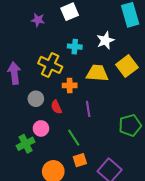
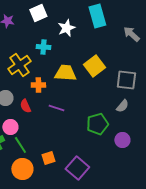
white star: (105, 40) -> (66, 28), moved
yellow cross: (50, 65) -> (19, 65), turned 30
purple line: (88, 109) -> (56, 108), turned -63
green line: (74, 138) -> (20, 145), moved

